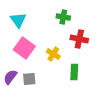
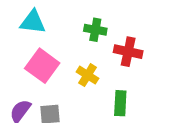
green cross: (63, 17) -> (95, 30), moved
cyan triangle: (18, 20) -> (33, 22), turned -48

